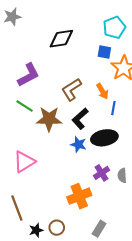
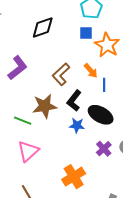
green line: (25, 106) -> (23, 121), moved
black ellipse: (104, 138) -> (101, 115), turned 50
orange cross: (79, 196) -> (74, 177), moved

